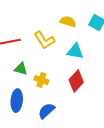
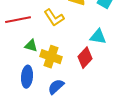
cyan triangle: (75, 51) -> (98, 37), moved
yellow cross: (41, 80) -> (51, 57), size x1.5

